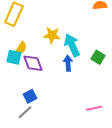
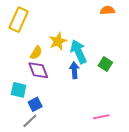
yellow star: (52, 35) -> (58, 41), turned -30
yellow semicircle: (21, 48) -> (36, 53), moved
cyan square: (14, 57) -> (19, 90), moved

